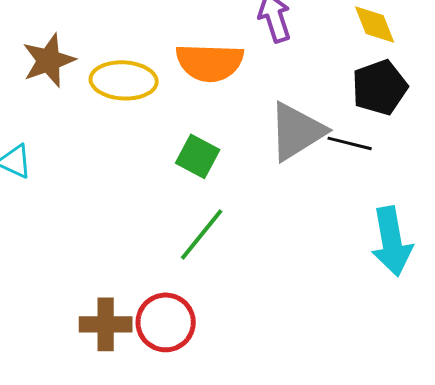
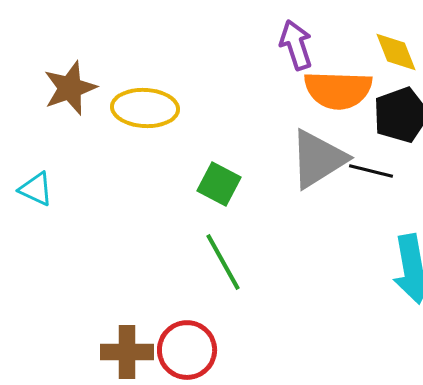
orange semicircle: (210, 62) -> (338, 90), moved
green line: (202, 234) -> (223, 262), turned -68

